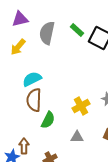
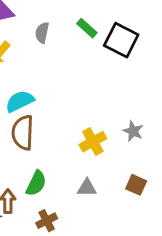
gray semicircle: (47, 33) -> (42, 33), size x0.6
green semicircle: (48, 120) -> (36, 183), moved

